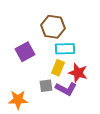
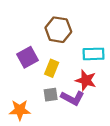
cyan rectangle: (65, 49) -> (94, 54), moved
yellow rectangle: (58, 68) -> (52, 68), moved

